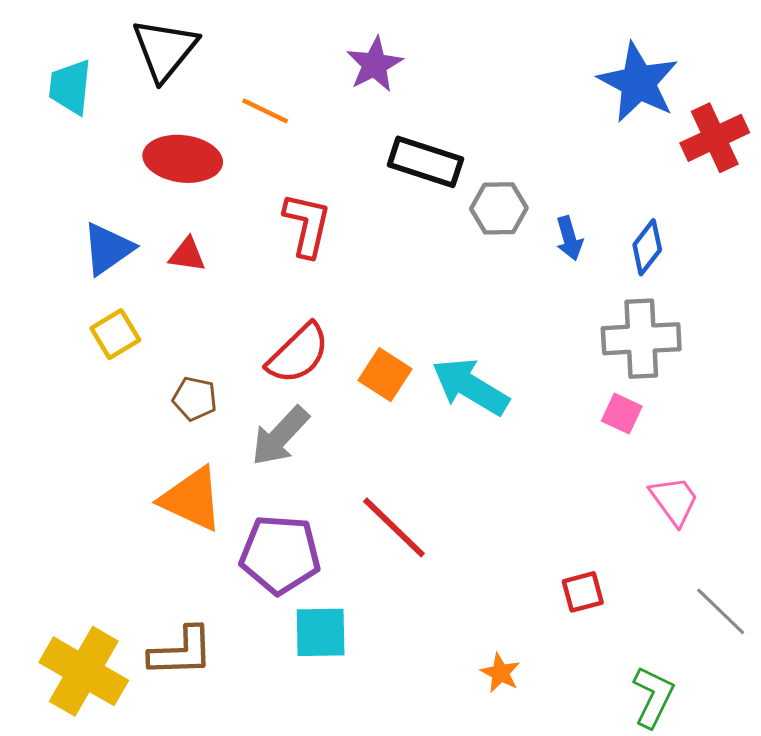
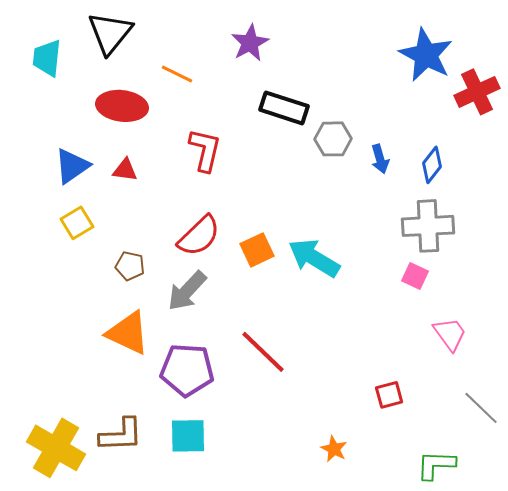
orange square: (385, 375) -> (257, 250), turned 32
cyan square: (321, 632) -> (188, 436), moved
green L-shape: (653, 697) -> (436, 465), turned -114

